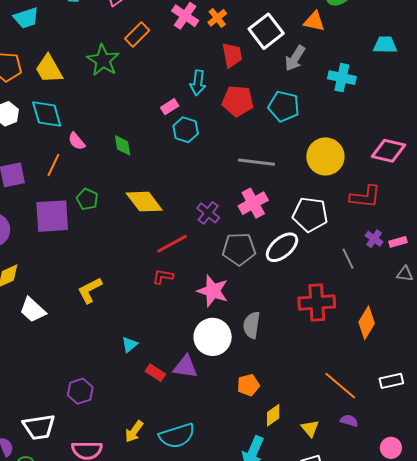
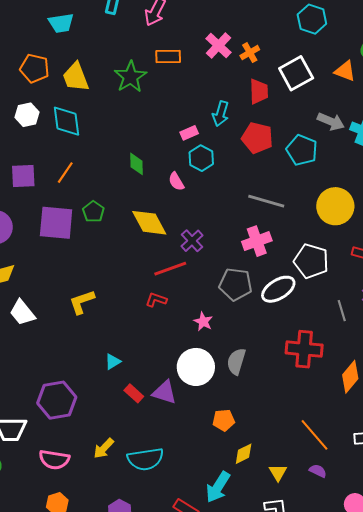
orange rectangle: (137, 34) -> (168, 57), turned 35
gray arrow: (295, 58) -> (331, 121), moved, turned -108
pink semicircle: (77, 141) -> (176, 181), moved
purple cross: (208, 213) -> (192, 241), moved
pink star: (213, 291) -> (203, 322), size x0.6
purple hexagon: (80, 391) -> (57, 400), size x1.5

